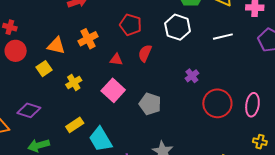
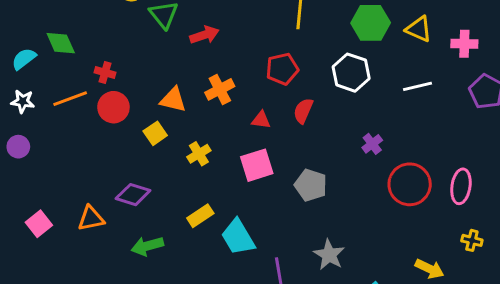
red pentagon: (131, 25) -> (282, 69), turned -30
pink square: (113, 90) -> (257, 165), turned 30

